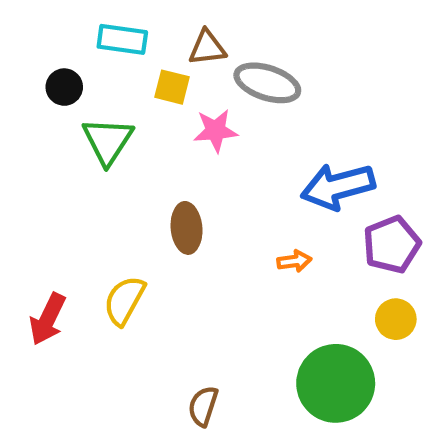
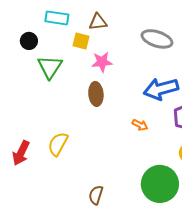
gray ellipse: (267, 83) -> (157, 39), moved
brown ellipse: (187, 228) -> (96, 94), moved
orange arrow: (294, 261) -> (140, 125), turned 35

